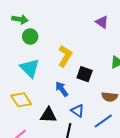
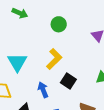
green circle: (30, 36) -> (59, 24), moved

